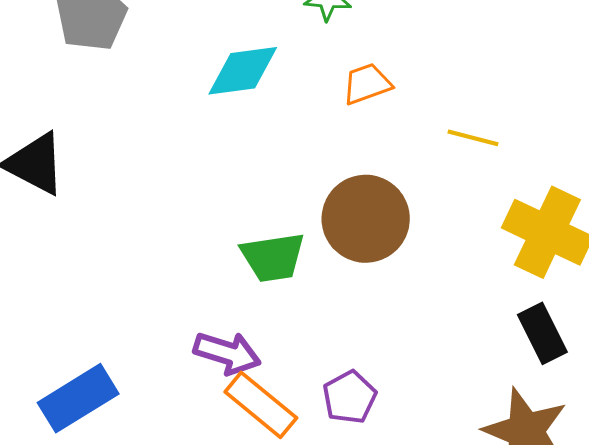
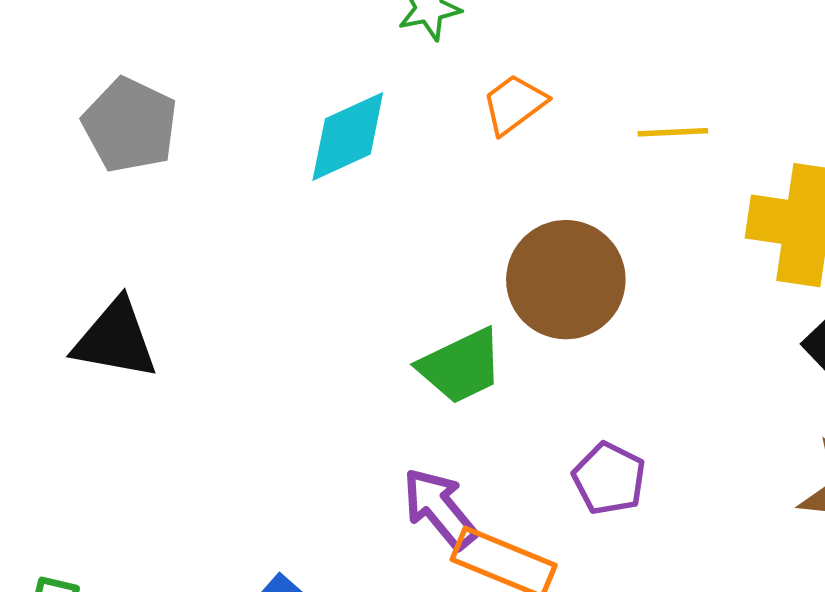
purple arrow: (227, 353) -> (440, 509), turned -130
purple pentagon: (350, 397) -> (609, 479), moved

